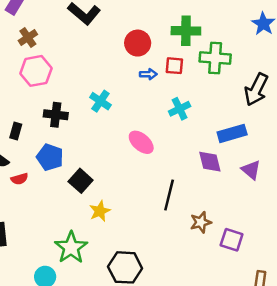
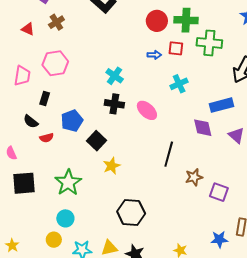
red circle: (138, 43) -> (157, 21), moved
pink hexagon: (36, 71) -> (55, 63), moved
black cross: (56, 115) -> (114, 104), moved
blue pentagon: (50, 157) -> (72, 121), turned 30
green star: (71, 248) -> (68, 183), moved

